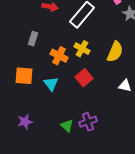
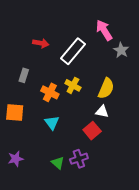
red square: (84, 78) -> (92, 131), moved
cyan triangle: (51, 84) -> (52, 123), moved
white triangle: (125, 86) -> (102, 112), moved

